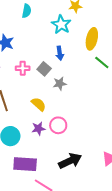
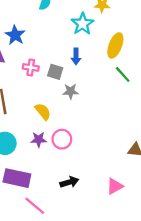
gray square: (44, 69) -> (55, 72), turned -32
black arrow: (70, 161) -> (69, 182), size x0.7

